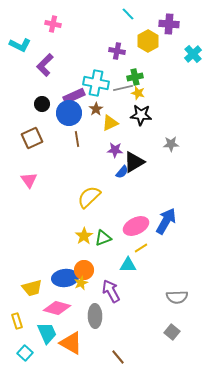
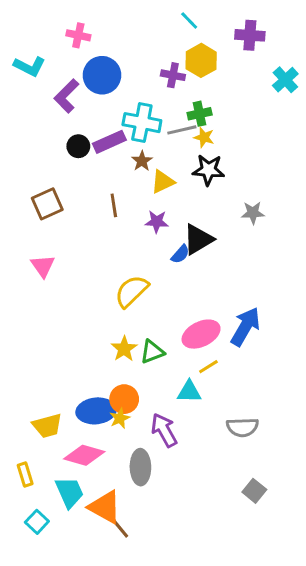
yellow hexagon: (148, 41) -> (201, 60), moved
black circle: (42, 104) -> (78, 146), moved
blue circle: (69, 113) -> (102, 75), moved
purple star: (115, 150) -> (157, 222), moved
gray semicircle: (177, 297) -> (242, 427), moved
brown line: (118, 357) -> (120, 528), moved

